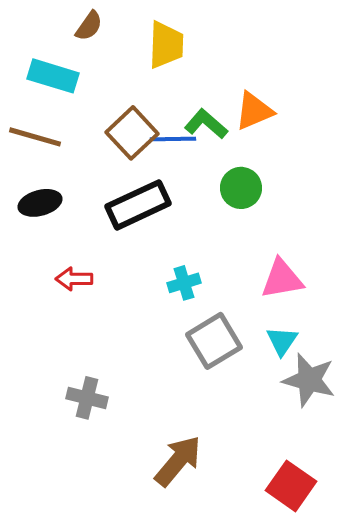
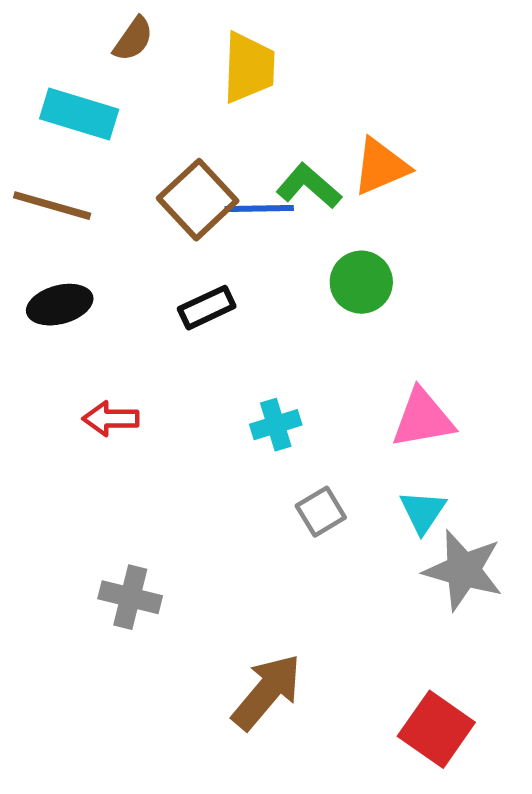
black rectangle: (138, 205) -> (207, 308), size x0.6
gray square: (214, 341) -> (321, 512), size x0.6

